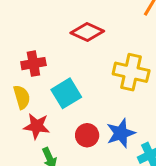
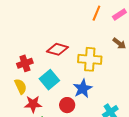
red diamond: (87, 32) -> (57, 49), moved
blue star: (121, 133) -> (83, 89), moved

